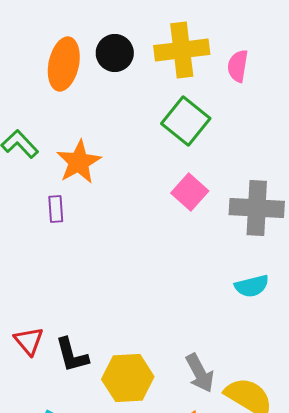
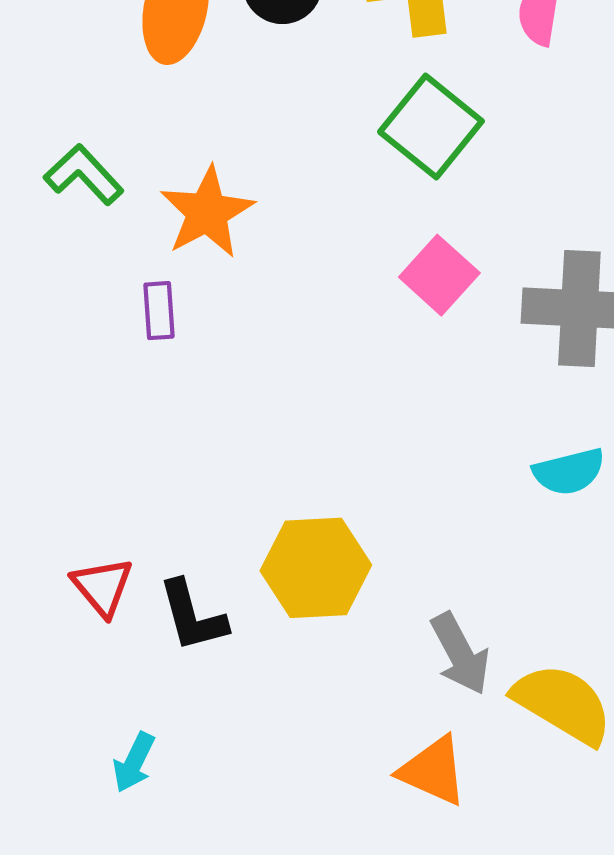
yellow hexagon: (128, 378) -> (316, 568), moved

